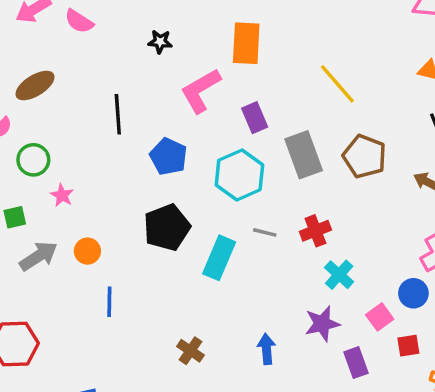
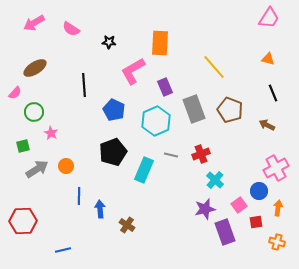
pink semicircle: (79, 21) -> (71, 29), moved
blue arrow: (266, 349) -> (100, 209), moved
purple rectangle: (356, 363) -> (225, 232), size x1.4

